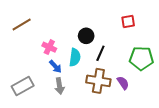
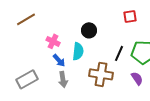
black line: (100, 53) -> (119, 53), moved
purple semicircle: (123, 83) -> (137, 78), moved

